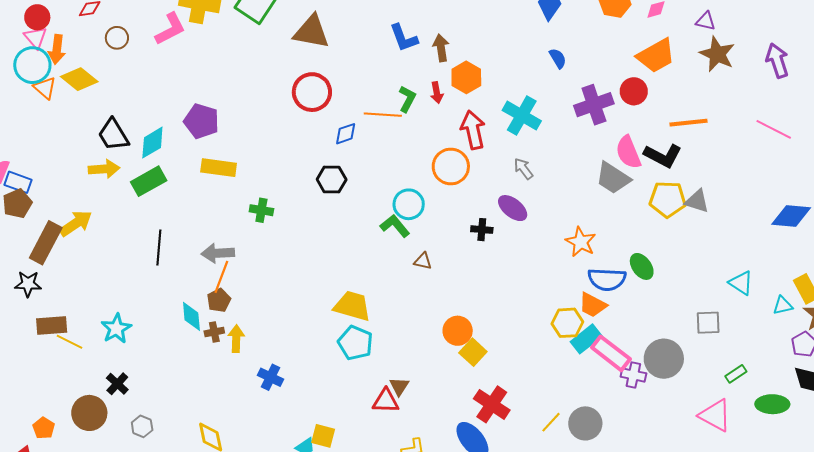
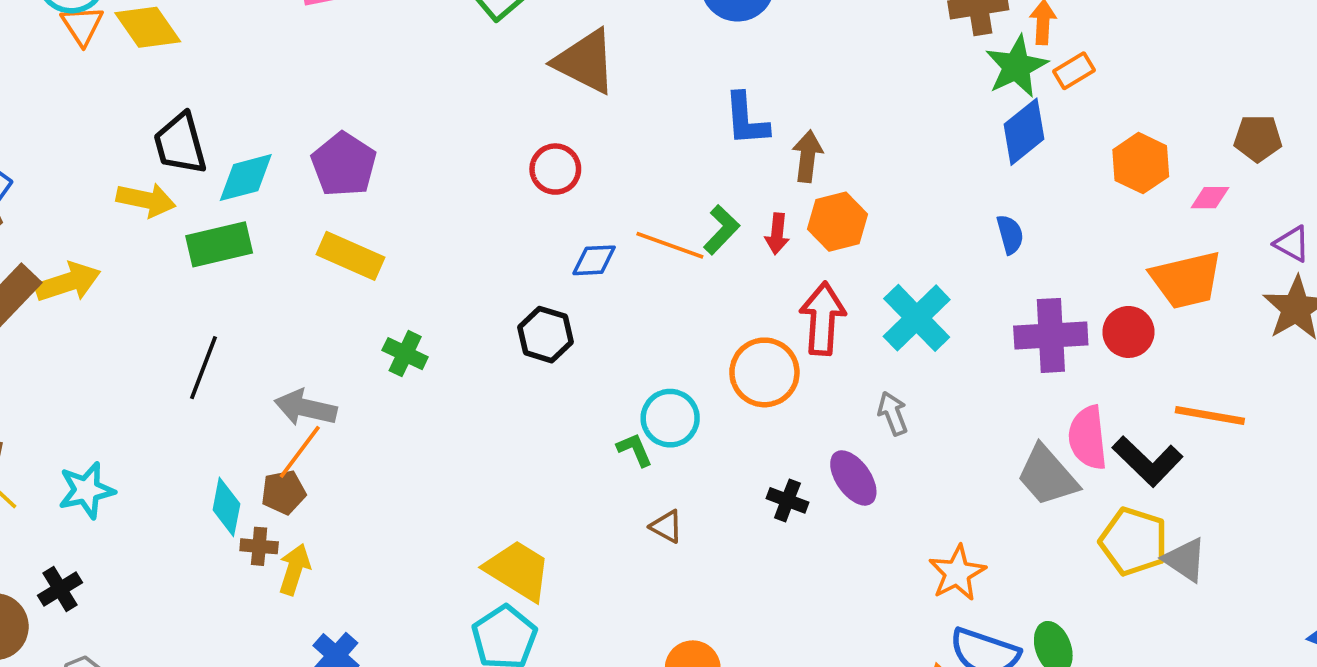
red circle: (312, 92) -> (555, 169), size x0.7
green L-shape: (395, 226) -> (635, 450), size x0.7

